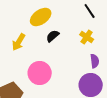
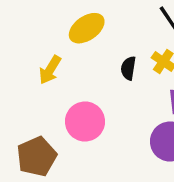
black semicircle: (53, 36) -> (128, 68), moved, turned -40

